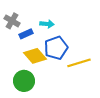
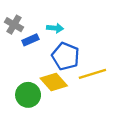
blue pentagon: (56, 48) -> (66, 56), turned -30
yellow diamond: (35, 56) -> (54, 82), moved

